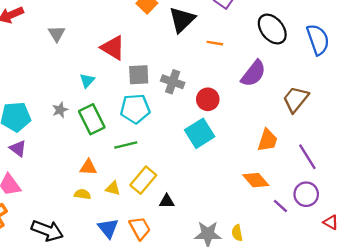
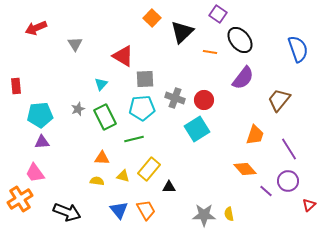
black ellipse: (272, 29) -> (240, 40), moved
gray cross: (173, 82) -> (175, 98), moved
purple triangle: (18, 149) -> (42, 142), turned -42
red triangle: (331, 222) -> (309, 205), turned 48

